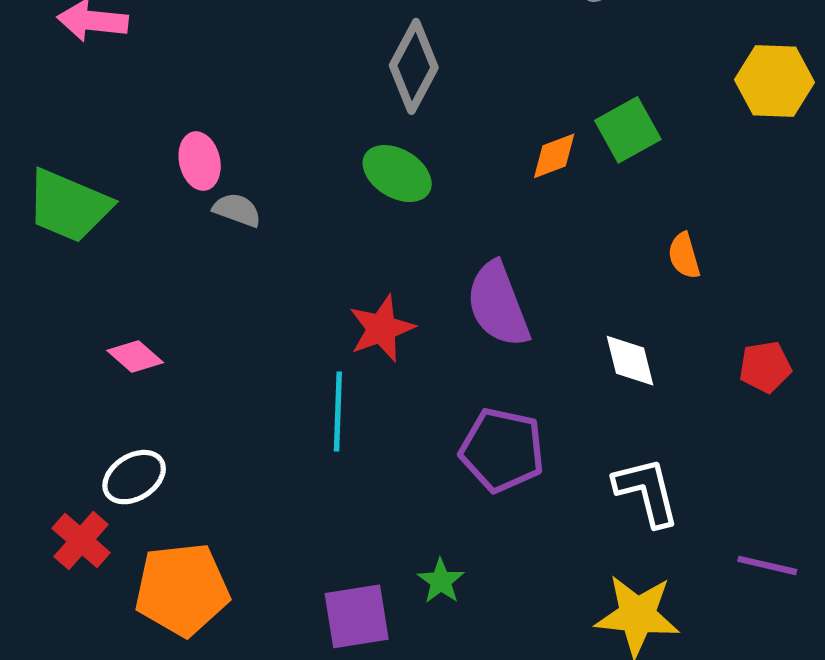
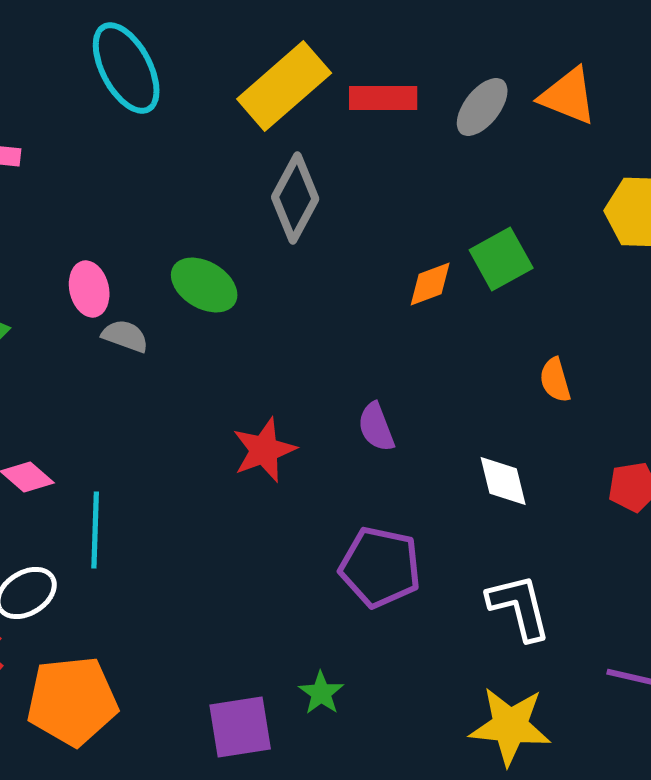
green ellipse: (397, 174) -> (204, 285), moved
purple semicircle: (498, 305) -> (376, 427), size x0.6
cyan line: (338, 412) -> (95, 530), moved

